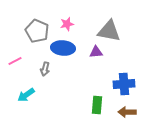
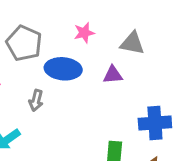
pink star: (67, 24) -> (84, 33), moved
gray triangle: (109, 31) -> (132, 43), size x0.7

